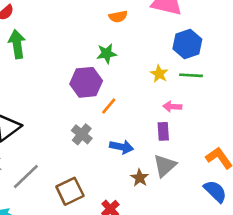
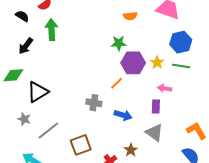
purple hexagon: (86, 82) -> (133, 63), moved
gray cross: (82, 134) -> (94, 103), turned -35
gray triangle: (165, 166) -> (154, 133), turned -48
brown star: (140, 178) -> (131, 150), moved

